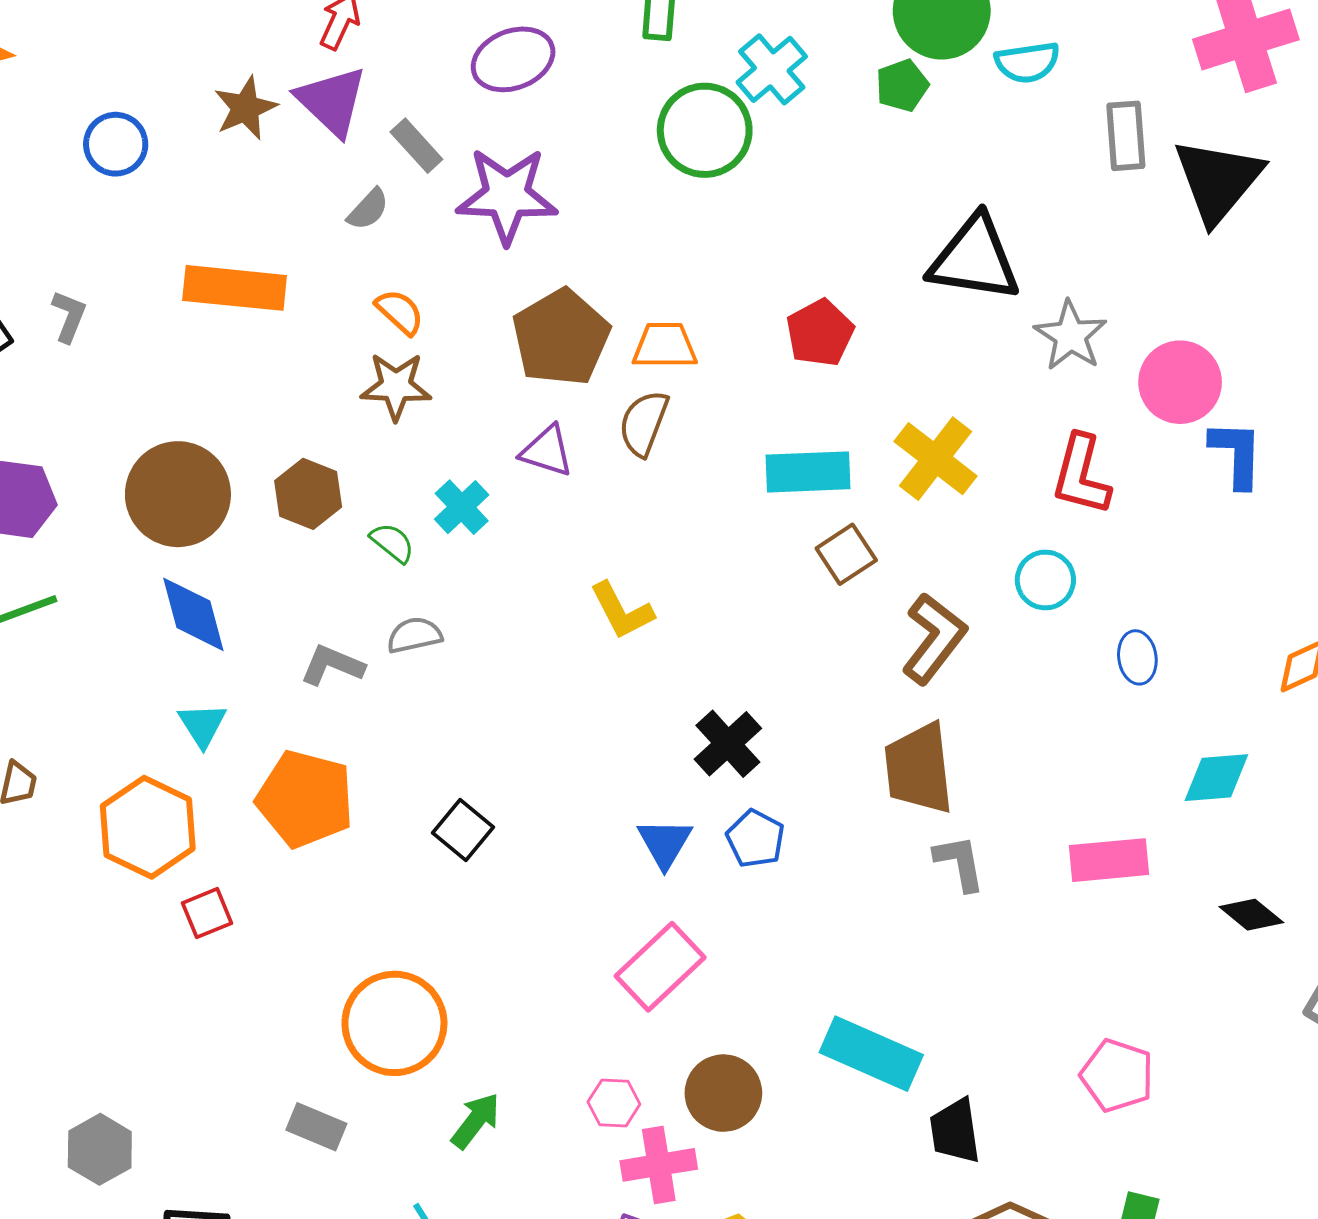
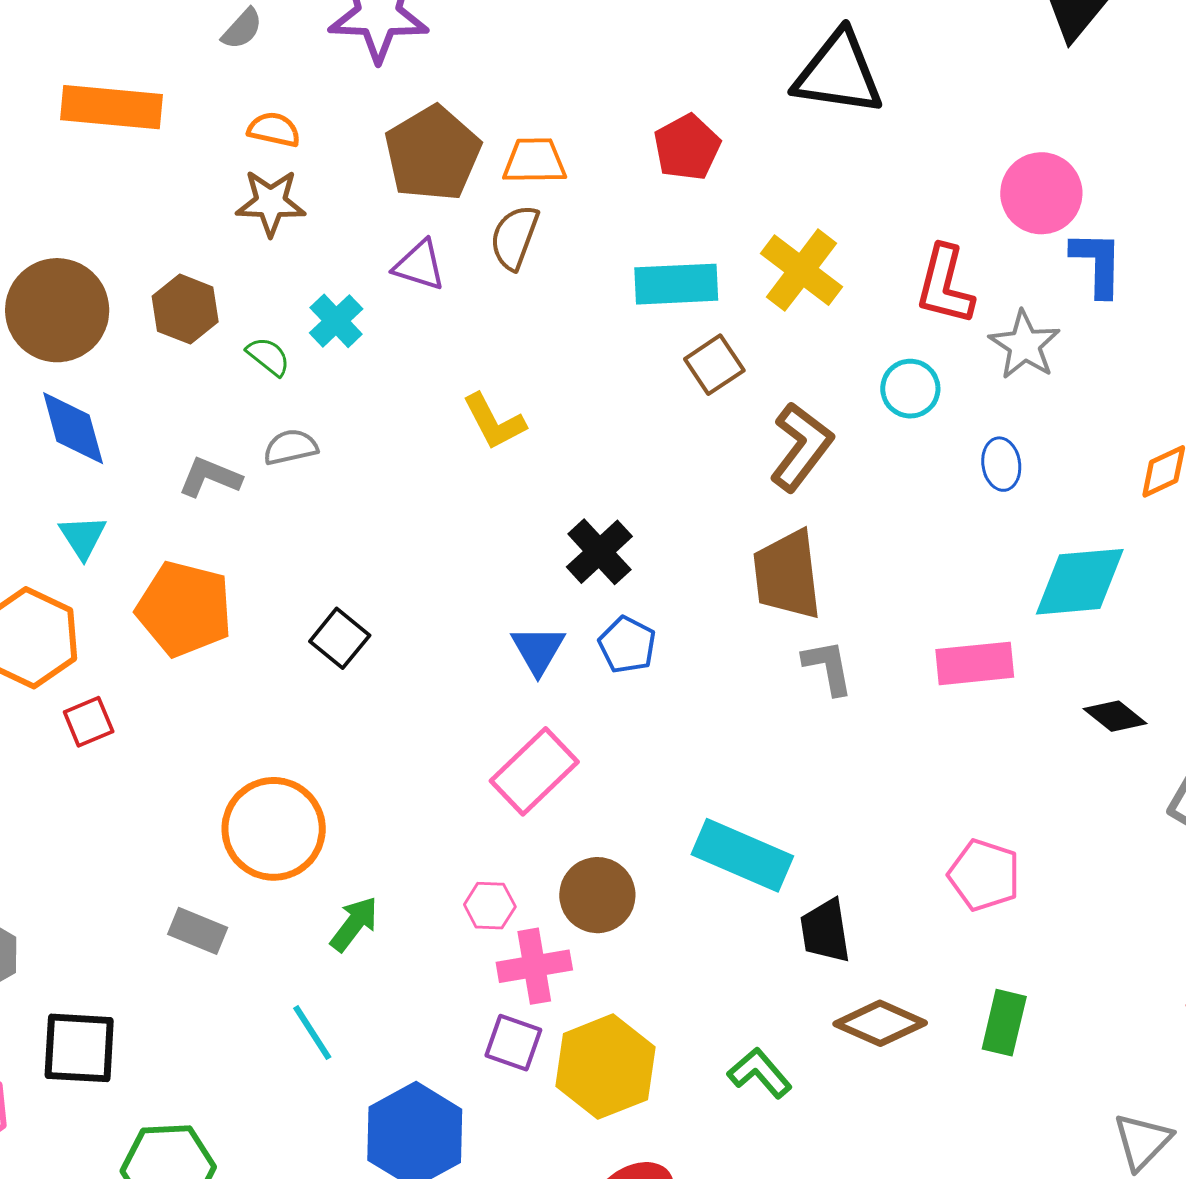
orange semicircle: (400, 312) -> (274, 130), turned -30
gray star: (1071, 336) -> (1025, 345), moved
cyan diamond: (1216, 778) -> (1080, 582), size x1.4

